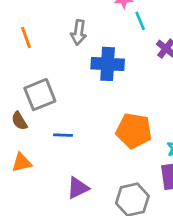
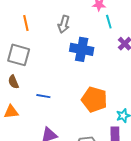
gray square: (40, 95) -> (19, 55), moved, turned 30

